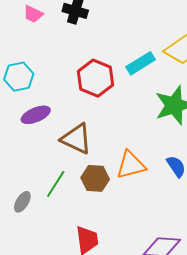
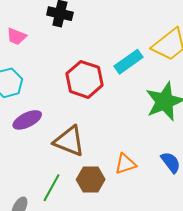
pink trapezoid: (33, 14) -> (16, 36), moved
orange triangle: (131, 165) -> (125, 164), size x0.7

